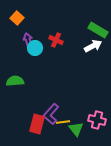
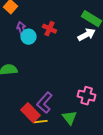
pink cross: (97, 120) -> (87, 96), moved
yellow line: (63, 122) -> (41, 122), moved
red rectangle: (37, 124) -> (31, 113), turned -60

